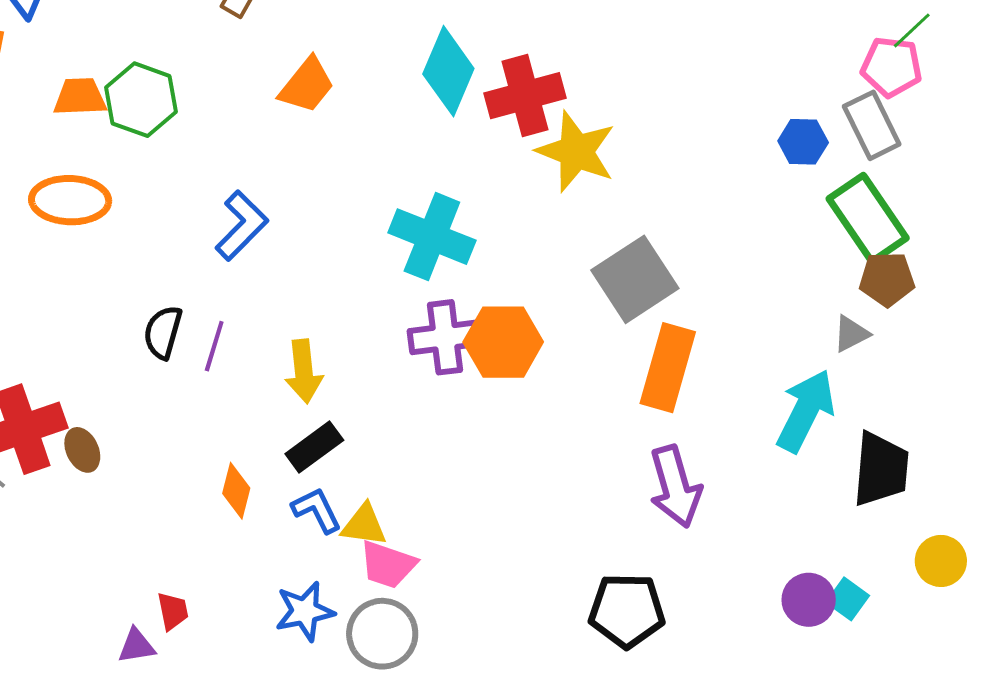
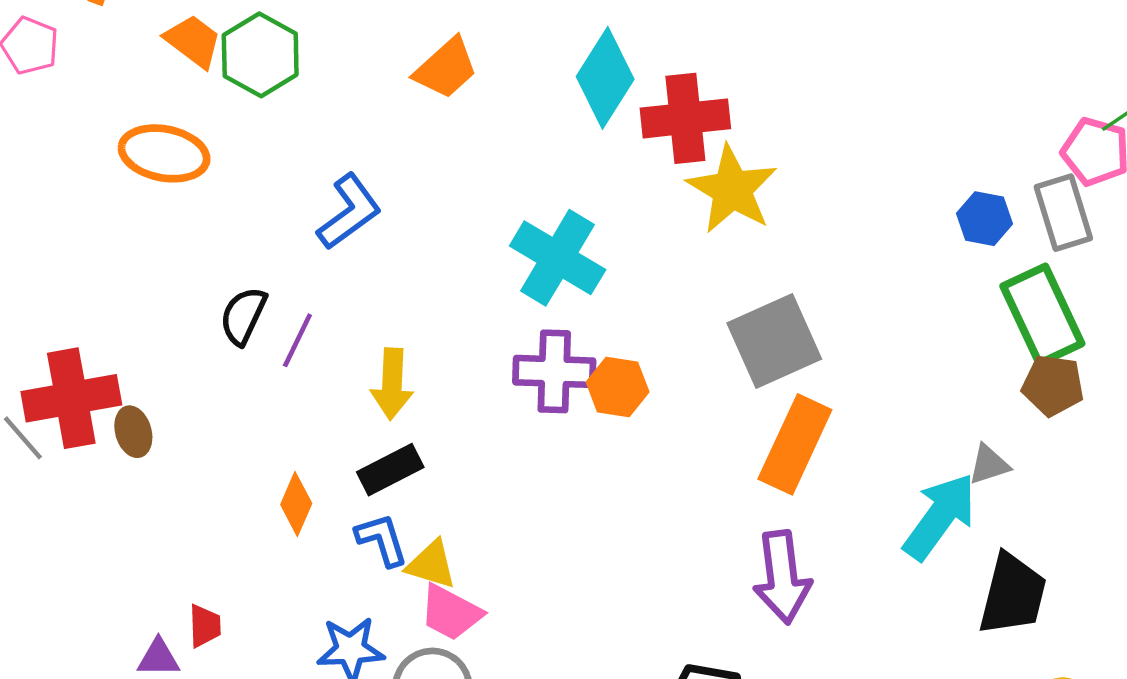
orange trapezoid: (80, 97) -> (193, 41), turned 30
gray triangle: (851, 334) -> (989, 465), moved
orange hexagon: (503, 342) -> (618, 387), size x0.7

